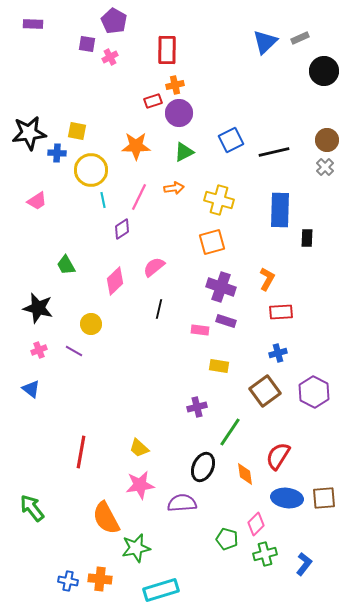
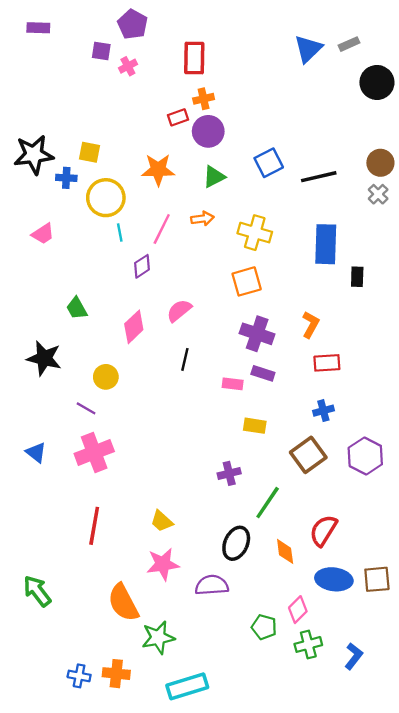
pink cross: (39, 350) -> (94, 452), moved, size x2.0

